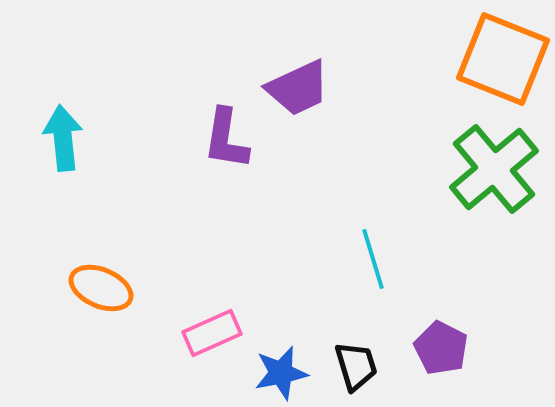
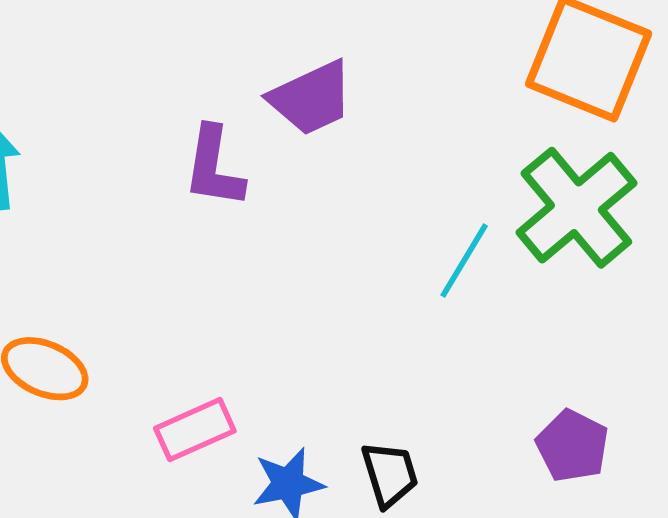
cyan line: (373, 259) -> (464, 260), moved, turned 48
purple pentagon: (441, 348) -> (572, 446), moved

